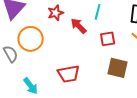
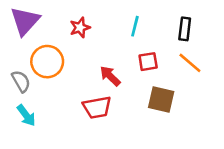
red arrow: (79, 26) -> (110, 76), moved
cyan arrow: (31, 86) -> (26, 115), moved

